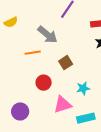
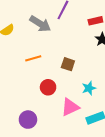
gray arrow: (47, 35) -> (40, 24), moved
brown square: (66, 63) -> (68, 64), turned -32

